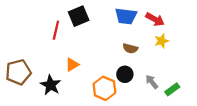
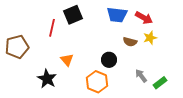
brown semicircle: (130, 48) -> (130, 42), moved
orange triangle: (72, 65) -> (67, 60), turned -40
brown pentagon: (18, 72) -> (17, 47), moved
black circle: (125, 74) -> (109, 60), moved

